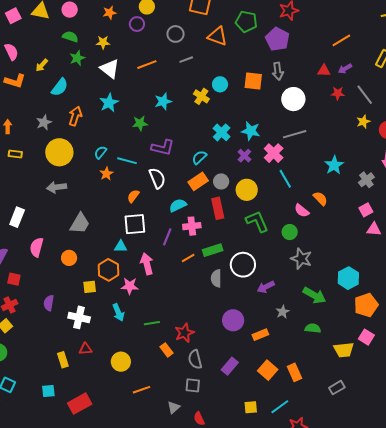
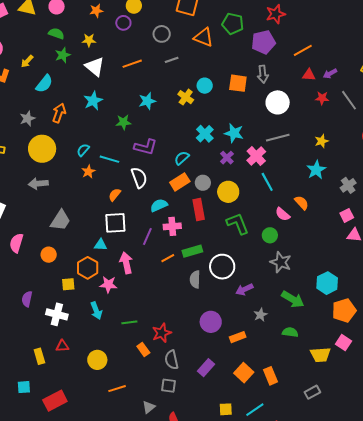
purple pentagon: (277, 39) -> (263, 42), turned 30
orange line: (341, 40) -> (303, 50), moved
yellow star: (363, 122) -> (322, 141), moved

